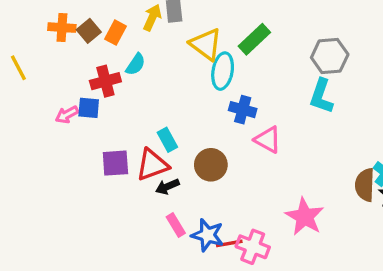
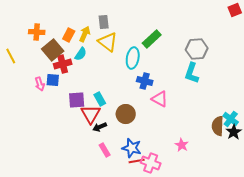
yellow arrow: (152, 18) -> (85, 34), moved
brown square: (89, 31) -> (53, 50), moved, size x1.5
yellow triangle: (206, 44) -> (108, 42), moved
pink arrow: (67, 115) -> (40, 84), turned -80
purple square: (115, 163) -> (77, 100), moved
red triangle: (152, 165) -> (91, 114), turned -40
pink star: (305, 217) -> (182, 145), size x0.6
blue star: (208, 235) -> (132, 148), moved

